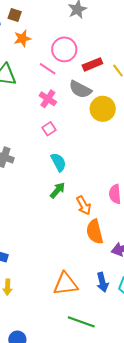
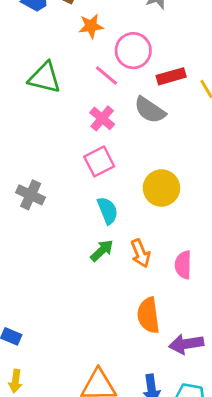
orange star: (22, 38) -> (91, 26), moved
yellow circle: (103, 109) -> (161, 188), moved
pink square: (49, 129) -> (99, 161), size x1.5
orange arrow: (84, 205) -> (141, 253), moved

